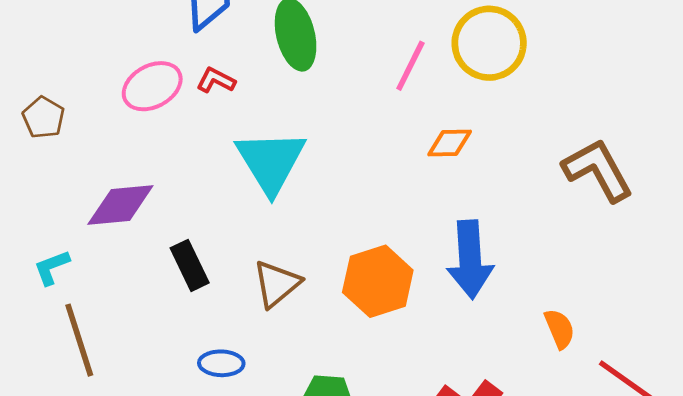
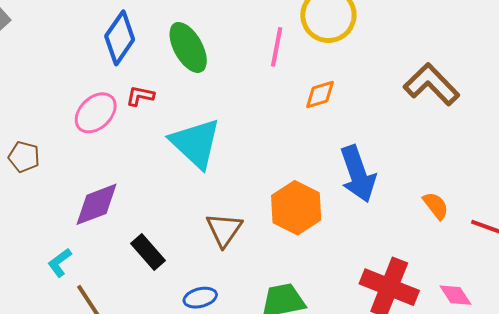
black rectangle: (190, 265) -> (148, 252), moved

